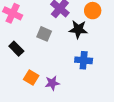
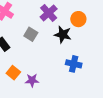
blue cross: (84, 60) -> (74, 64), moved

